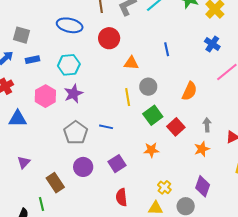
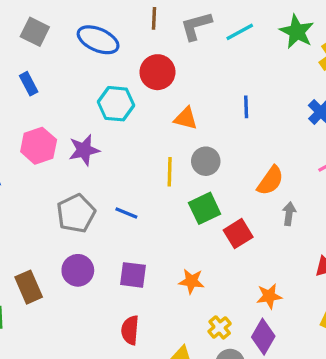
gray square: (21, 35) -> (35, 32), moved
blue rectangle: (33, 60) -> (29, 84), turned 64
cyan hexagon: (69, 65) -> (116, 104), moved
gray arrow: (207, 125) -> (289, 214), moved
orange star: (202, 149) -> (269, 296), moved
orange star: (151, 150) -> (191, 281), moved
purple square: (117, 164) -> (133, 275), turned 30
yellow cross: (164, 187) -> (220, 327), moved

